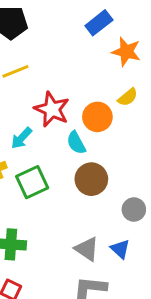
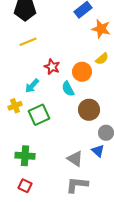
red star: (52, 109) -> (52, 67), size x0.7
brown circle: (91, 179) -> (89, 110), moved
blue triangle: (120, 249) -> (98, 151), moved

